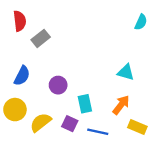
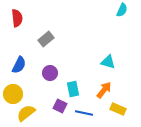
cyan semicircle: (141, 22) -> (122, 10), moved
gray rectangle: (41, 38) -> (46, 39), moved
yellow semicircle: (41, 122) -> (26, 113), moved

